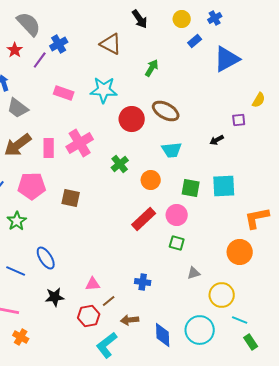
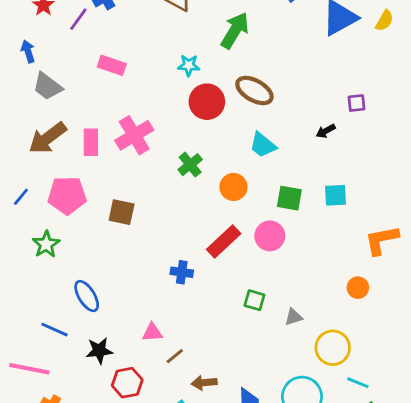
green arrow: (152, 68) -> (235, 30), size x1.5
cyan star: (104, 90) -> (189, 65), moved, size x0.6
yellow semicircle: (259, 100) -> (384, 21), moved
cyan trapezoid: (172, 150) -> (263, 145), turned 45
cyan square: (224, 186) -> (336, 195), size x0.7
green square: (177, 243) -> (254, 300), moved
orange circle: (240, 252) -> (358, 288), size x0.6
blue line: (16, 271) -> (55, 330), moved
blue cross: (143, 282) -> (182, 272), moved
red hexagon: (89, 316) -> (127, 383), moved

